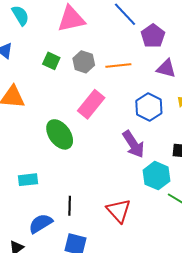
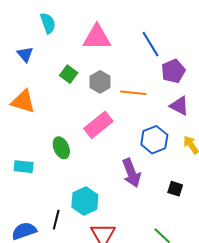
green ellipse: (60, 134) -> (61, 148), size x0.7
cyan hexagon: (157, 176) -> (85, 201), moved
cyan rectangle: (28, 180) -> (24, 167), moved

